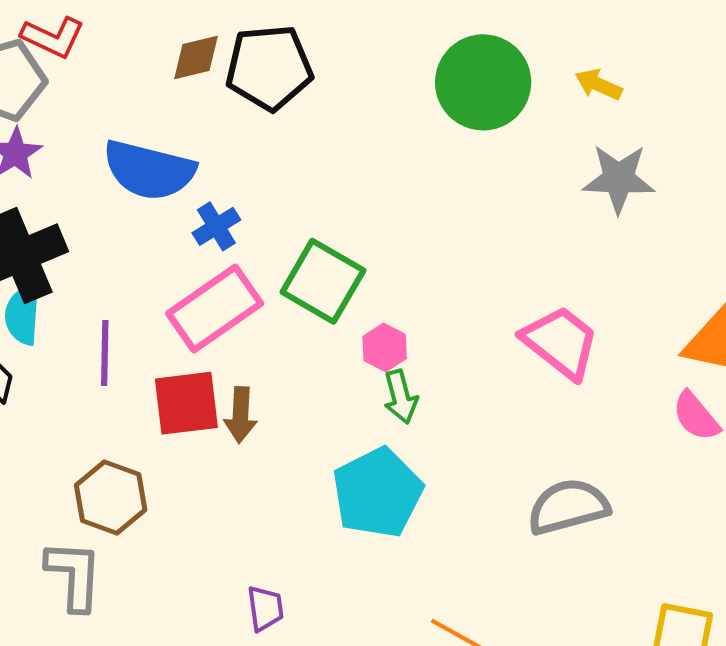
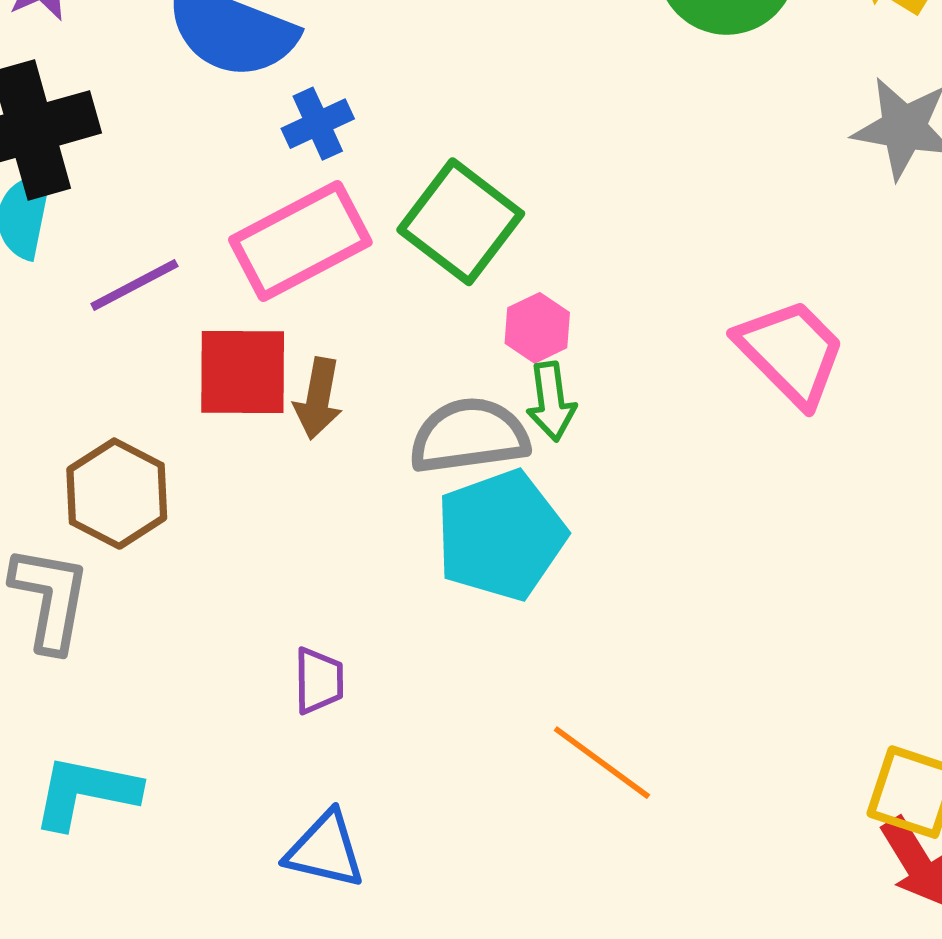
purple line: (105, 353) -> (134, 285), turned 54
gray semicircle: (568, 507) -> (469, 436), moved

